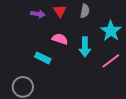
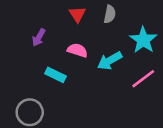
purple arrow: (38, 14) -> (39, 37), moved, turned 112
cyan arrow: (85, 47) -> (110, 61), turned 60

